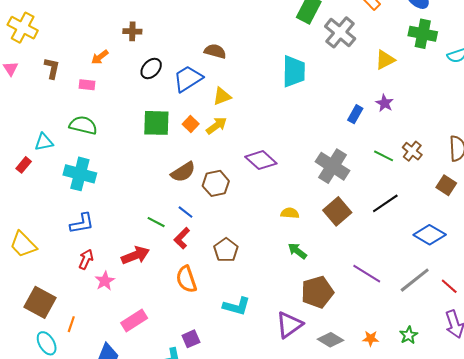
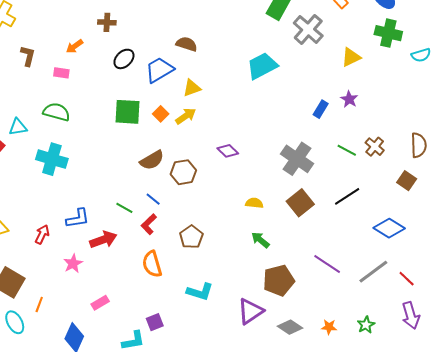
cyan trapezoid: (294, 71) -> (262, 66), turned -120
purple diamond: (261, 160) -> (228, 151), size x0.7
blue L-shape: (82, 223) -> (78, 218), moved
red arrow: (86, 259) -> (42, 234), moved
pink rectangle: (134, 321) -> (100, 303), size x0.7

